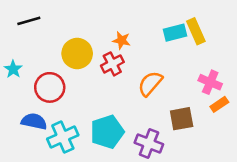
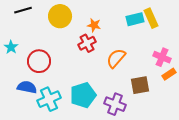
yellow circle: (77, 53) -> (60, 16), moved

